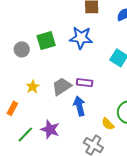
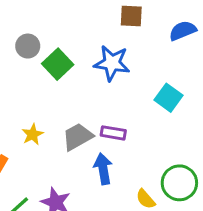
green square: (46, 41) -> (58, 64), turned -30
gray circle: (22, 49) -> (28, 46), moved

